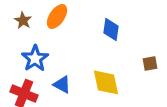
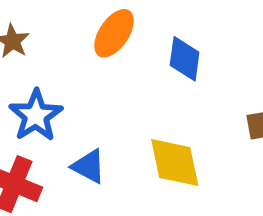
orange ellipse: (57, 16) -> (114, 33), moved

